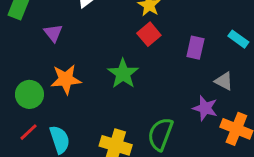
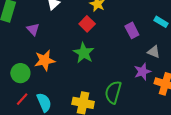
red square: (149, 34) -> (87, 24), moved
purple rectangle: (195, 48) -> (132, 30), turned -35
purple star: (205, 108) -> (142, 72), turned -30

